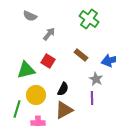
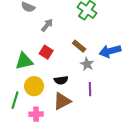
gray star: (96, 79) -> (87, 64), moved
black semicircle: (63, 89) -> (61, 80), turned 56

